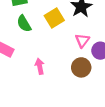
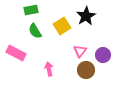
pink triangle: (82, 40) -> (80, 51), moved

